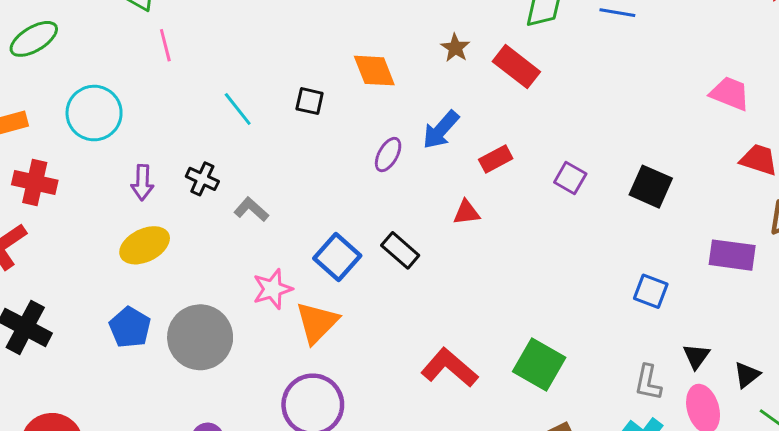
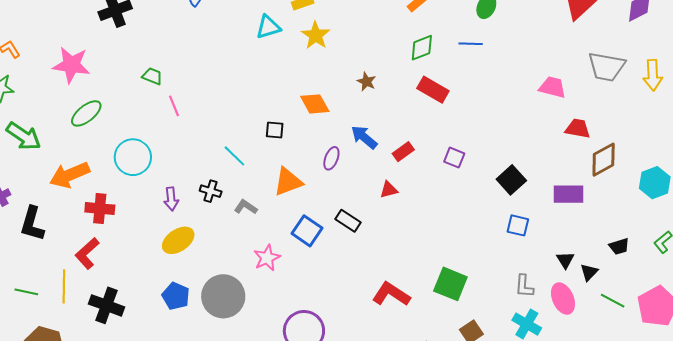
red rectangle: (516, 67) -> (433, 90), moved
cyan line: (238, 109) -> (234, 156), moved
blue arrow: (441, 130) -> (364, 137), turned 96
black square: (651, 187) -> (511, 180), moved, turned 32
orange triangle: (317, 322) -> (288, 182), moved, turned 32
black triangle: (696, 356) -> (565, 260), moved

